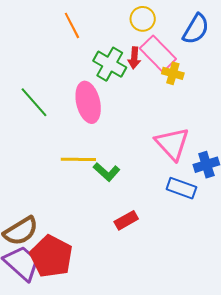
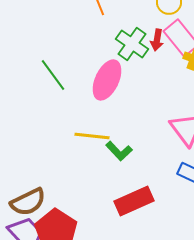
pink ellipse: (88, 102) -> (107, 80), turned 33
red rectangle: (126, 220) -> (134, 201), size x1.6

